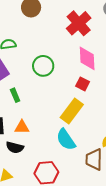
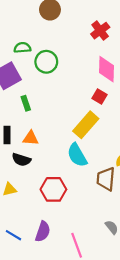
red cross: (79, 23) -> (100, 31), size x0.7
green circle: (43, 66) -> (46, 62), moved

